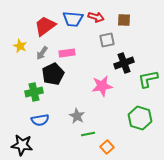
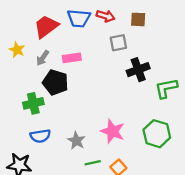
black pentagon: (53, 74) -> (55, 82), turned -30
pink star: (102, 86) -> (113, 131), moved, turned 30
gray star: (77, 116) -> (76, 141), moved
green line: (88, 134) -> (93, 163), moved

